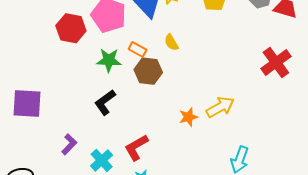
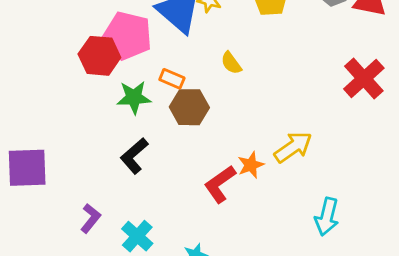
red hexagon: (71, 28) -> (99, 56), moved
yellow semicircle: (171, 42) -> (231, 63), moved
red L-shape: (136, 147) -> (220, 184), moved

